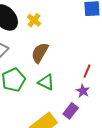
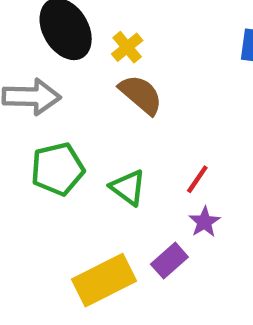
brown semicircle: (40, 53) -> (141, 95), moved, turned 90
red line: (87, 71) -> (197, 179), moved

